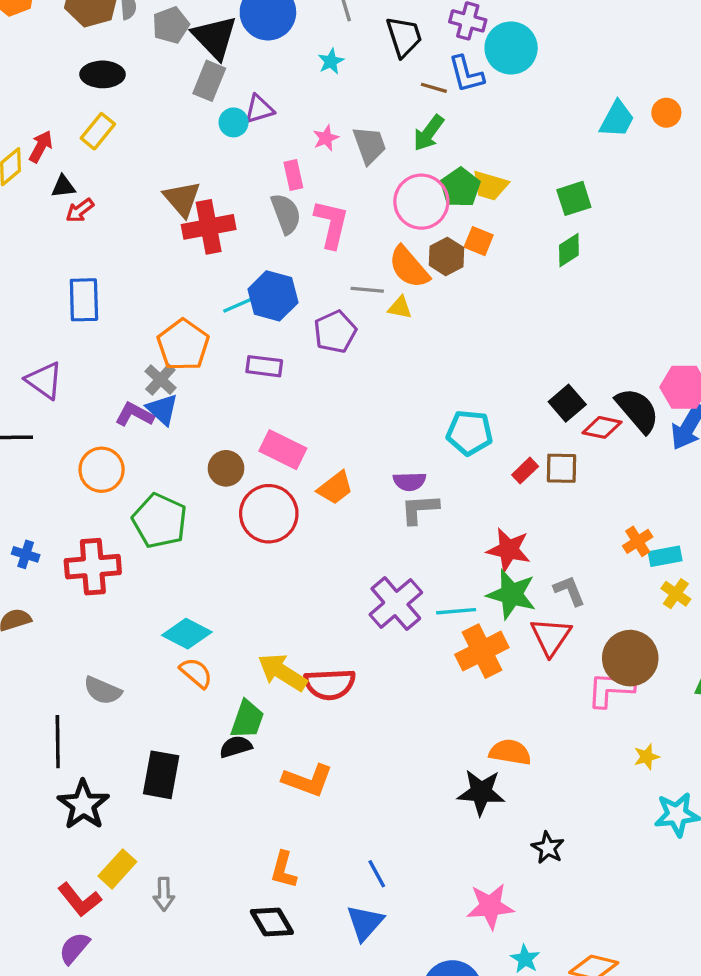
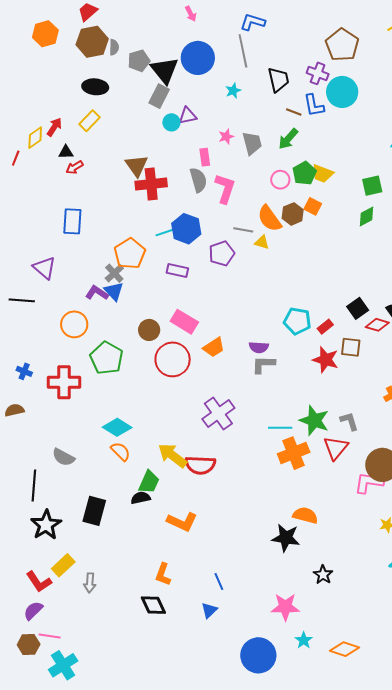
pink circle: (421, 202) -> (280, 180), size x0.6
red rectangle: (525, 471) -> (325, 327), moved
red star: (509, 550) -> (326, 360), moved
purple cross: (396, 603) -> (218, 413), moved
blue triangle: (365, 923) -> (209, 610), size x0.7

